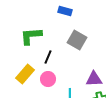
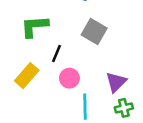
pink circle: (48, 79) -> (69, 78), moved
purple triangle: (94, 79) -> (116, 82), turned -42

